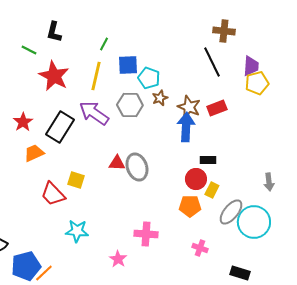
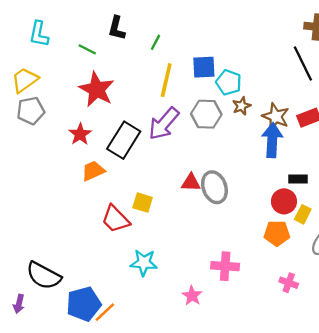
green line: (104, 44) -> (156, 42), moved
red star: (54, 76) -> (97, 89), moved
purple arrow: (94, 113) -> (164, 124), turned -84

